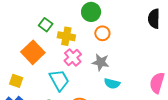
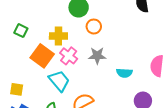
green square: (46, 25) -> (21, 31), moved
orange square: (33, 52) -> (42, 56), moved
cyan semicircle: (112, 84) -> (124, 73), moved

